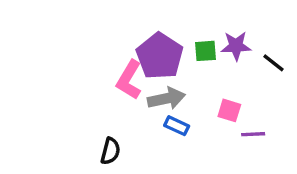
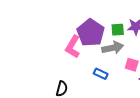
gray arrow: (166, 99) -> (113, 48), moved

